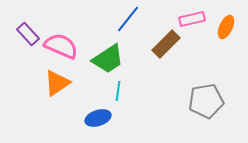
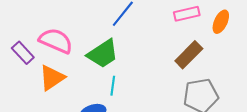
purple rectangle: (28, 34) -> (23, 53), moved
brown rectangle: (166, 44) -> (189, 55), moved

